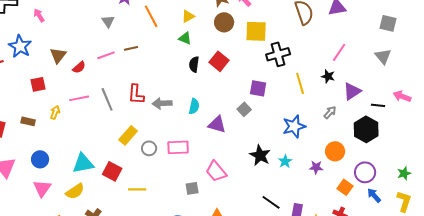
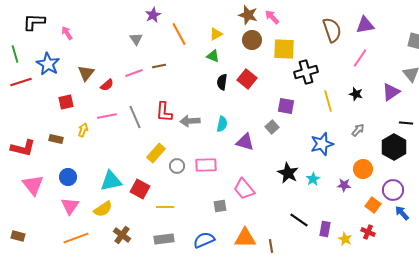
pink line: (339, 52) -> (360, 58), moved
purple triangle: (352, 91) -> (391, 92), moved

